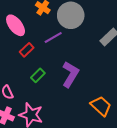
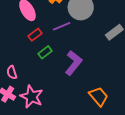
green rectangle: (38, 75) -> (45, 52), moved

